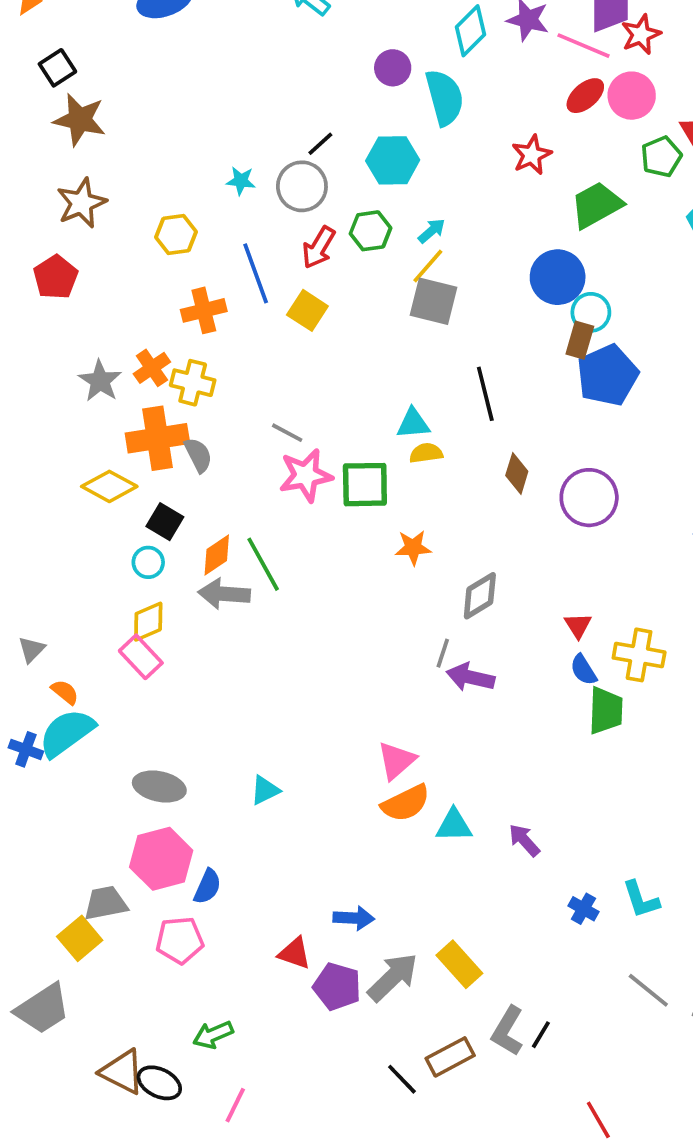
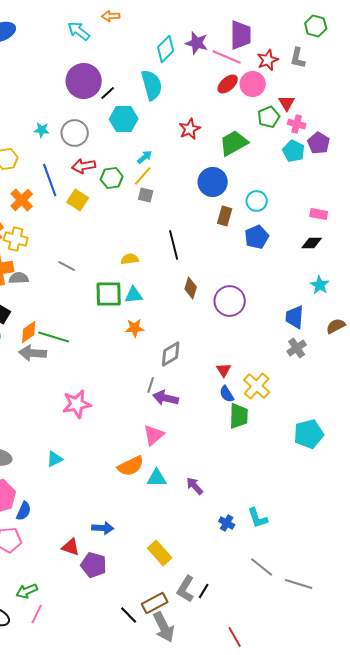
red star: (641, 34) -> (268, 60), moved
purple circle: (393, 68) -> (84, 81), moved, size x1.8
black line: (320, 144) -> (108, 93), moved
red star: (532, 155) -> (190, 129), moved
green hexagon: (370, 231) -> (112, 178), moved
red arrow: (319, 247) -> (84, 166), turned 50
gray square: (433, 301) -> (146, 195), size x0.6
orange cross: (204, 310) -> (22, 200), turned -30
cyan circle: (591, 312) -> (257, 201), moved
blue pentagon: (608, 375) -> (257, 237), moved, size x0.7
cyan triangle: (413, 423) -> (134, 295), moved
yellow semicircle: (426, 453) -> (130, 259), moved
gray semicircle: (198, 455) -> (19, 278), turned -66
pink star: (306, 475) -> (77, 404), moved
green line: (263, 564) -> (54, 337), turned -44
yellow cross: (639, 655) -> (257, 386), turned 32
pink triangle: (396, 761) -> (154, 435), moved
gray arrow: (393, 977) -> (164, 627), moved, turned 108
pink line: (235, 1105) -> (37, 614), moved

